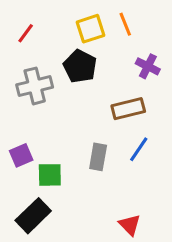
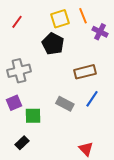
purple cross: (148, 66) -> (100, 32), moved
gray cross: (35, 86) -> (19, 71), moved
gray rectangle: (98, 157) -> (65, 104), turned -72
black rectangle: (33, 216) -> (22, 143), size x0.6

